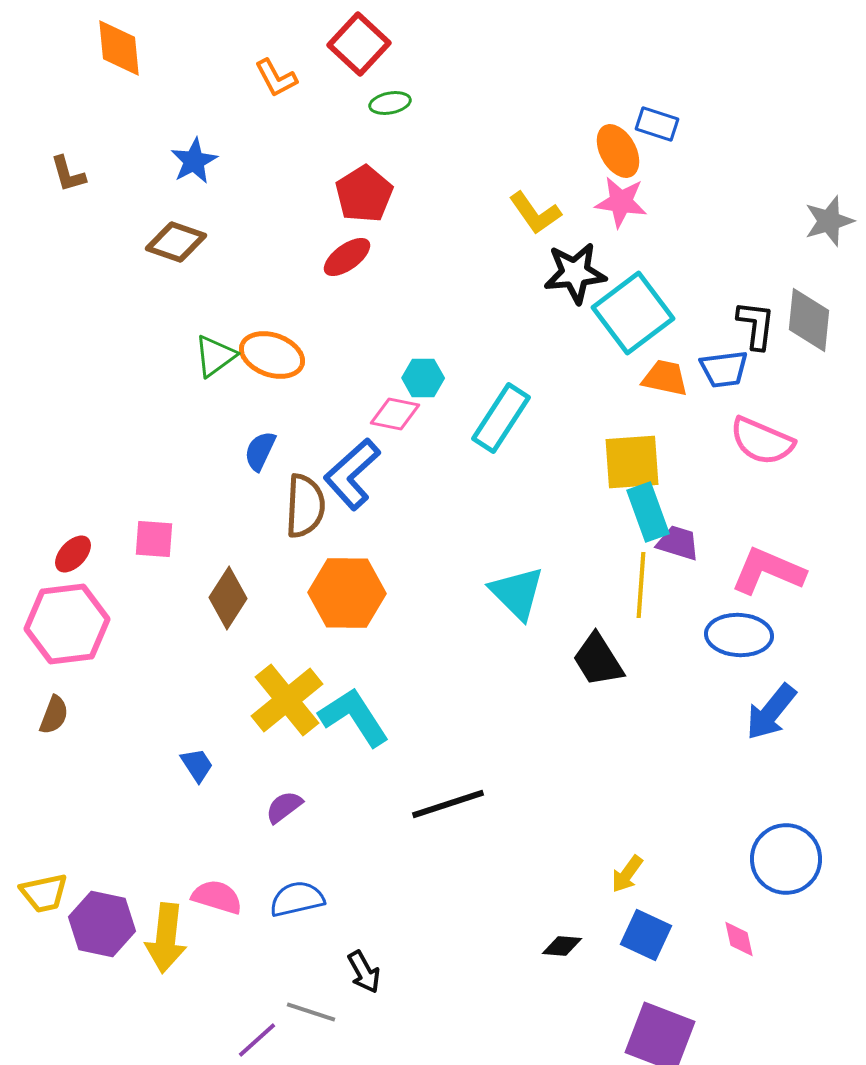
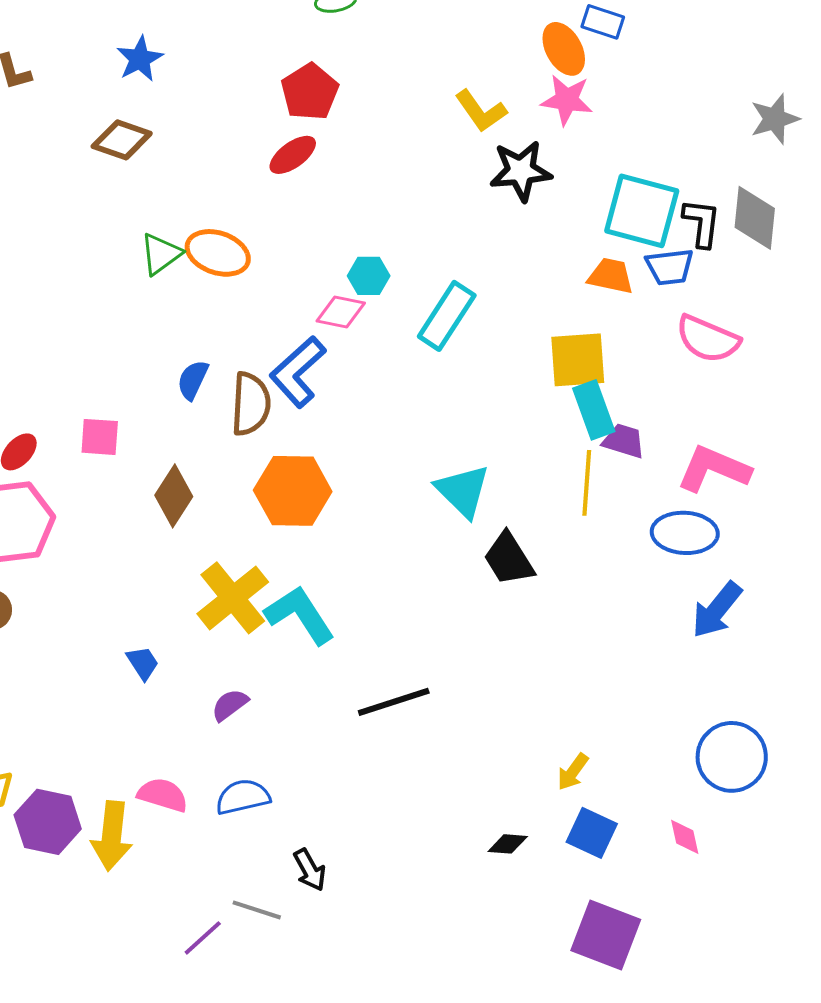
cyan square: (633, 313) -> (642, 211), moved, turned -38
blue semicircle: (260, 451) -> (193, 380), moved
black trapezoid: (598, 660) -> (509, 559), moved

